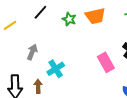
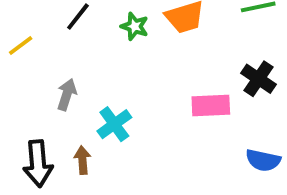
pink rectangle: (106, 62) -> (211, 106), turned -60

